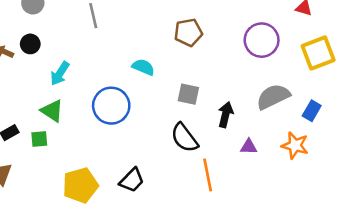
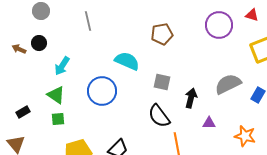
purple circle: (262, 40) -> (219, 25), moved
cyan semicircle: (143, 67) -> (127, 61), size x1.4
green square: (39, 139) -> (58, 119), moved
orange star: (295, 145) -> (245, 136), moved

